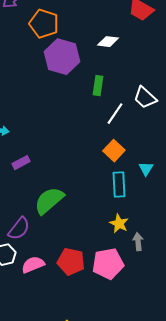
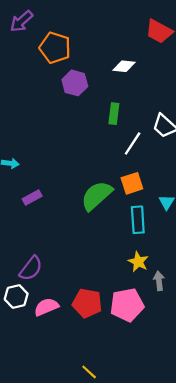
purple hexagon: (62, 57) -> (75, 83), size x0.7
orange square: (114, 151) -> (132, 183), turned 30
green semicircle: (49, 201) -> (97, 196), moved

